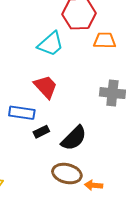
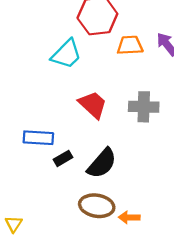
red trapezoid: (46, 87) -> (93, 105), moved

